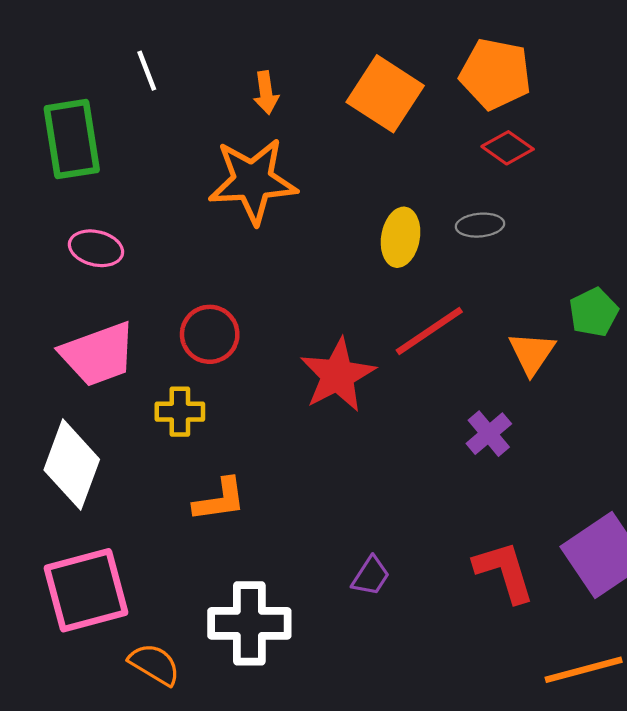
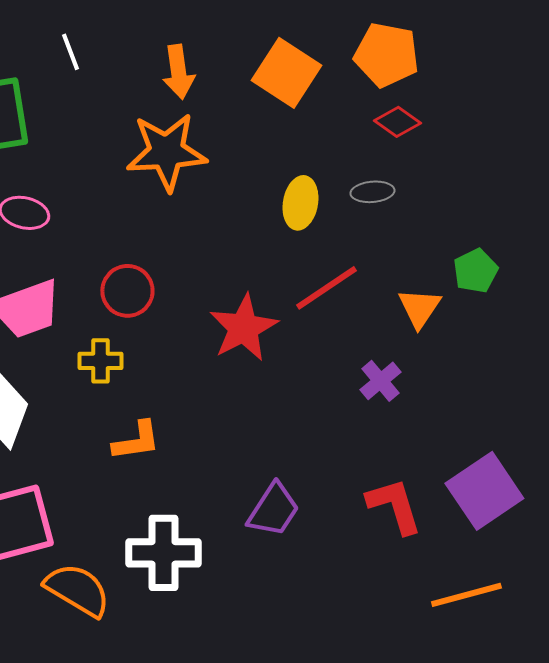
orange arrow: (266, 93) -> (178, 72), size x1.4
purple trapezoid: (371, 576) -> (273, 510), size x1.5
orange semicircle: (154, 664) -> (77, 590), size x1.4

